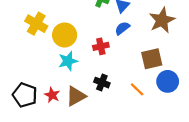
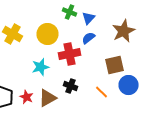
yellow circle: (65, 35) -> (48, 34), moved
red cross: (101, 46) -> (70, 54), size x1.5

